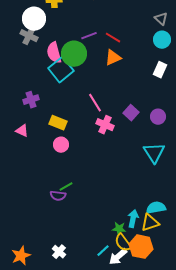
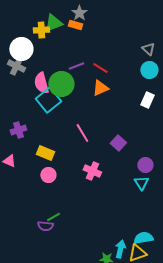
purple circle: (158, 117) -> (145, 165), moved
pink cross: (105, 125) -> (92, 171), moved
cyan triangle: (154, 153) -> (141, 183), size x0.7

